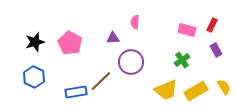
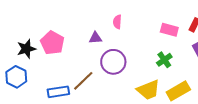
black star: (35, 42) -> (26, 49), moved

